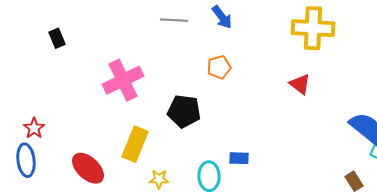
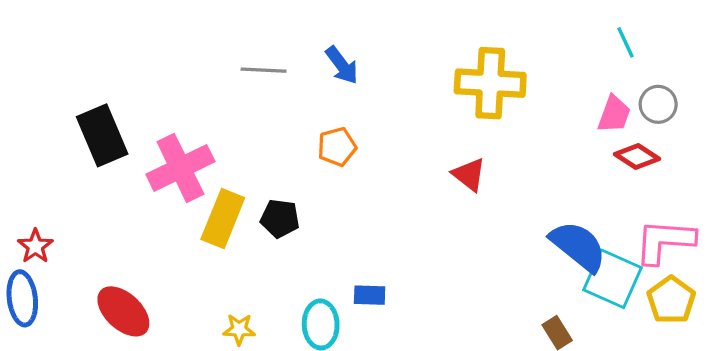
black rectangle: (57, 38) -> (102, 135), moved, size x1.8
black pentagon: (184, 111) -> (280, 218), size x0.7
yellow rectangle: (135, 144) -> (223, 218), moved

